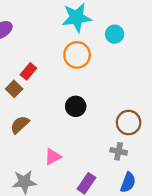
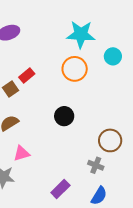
pink triangle: (53, 157) -> (22, 153), moved

